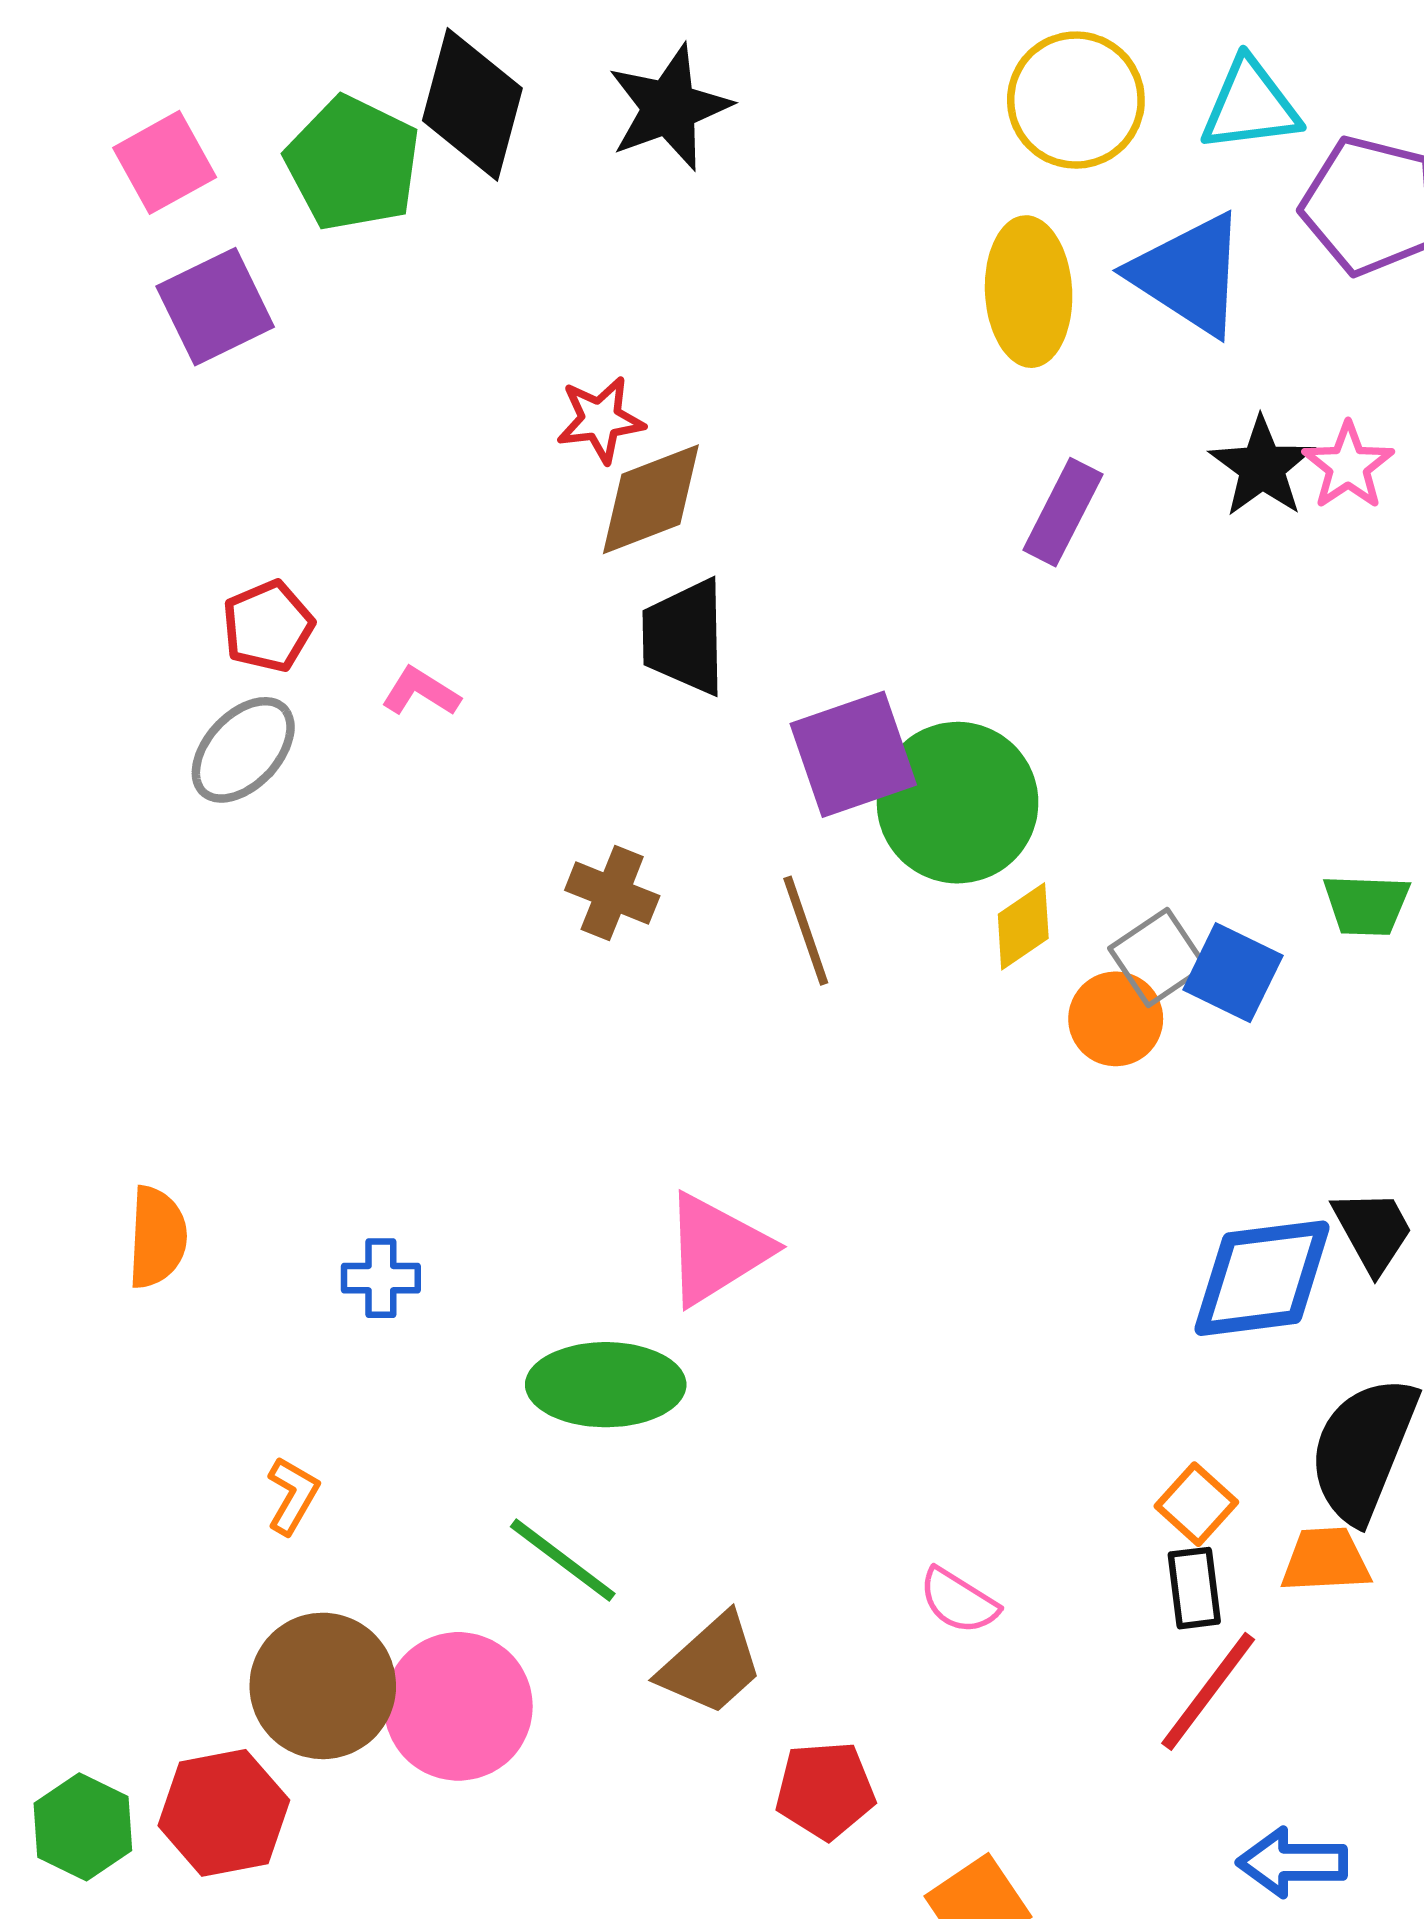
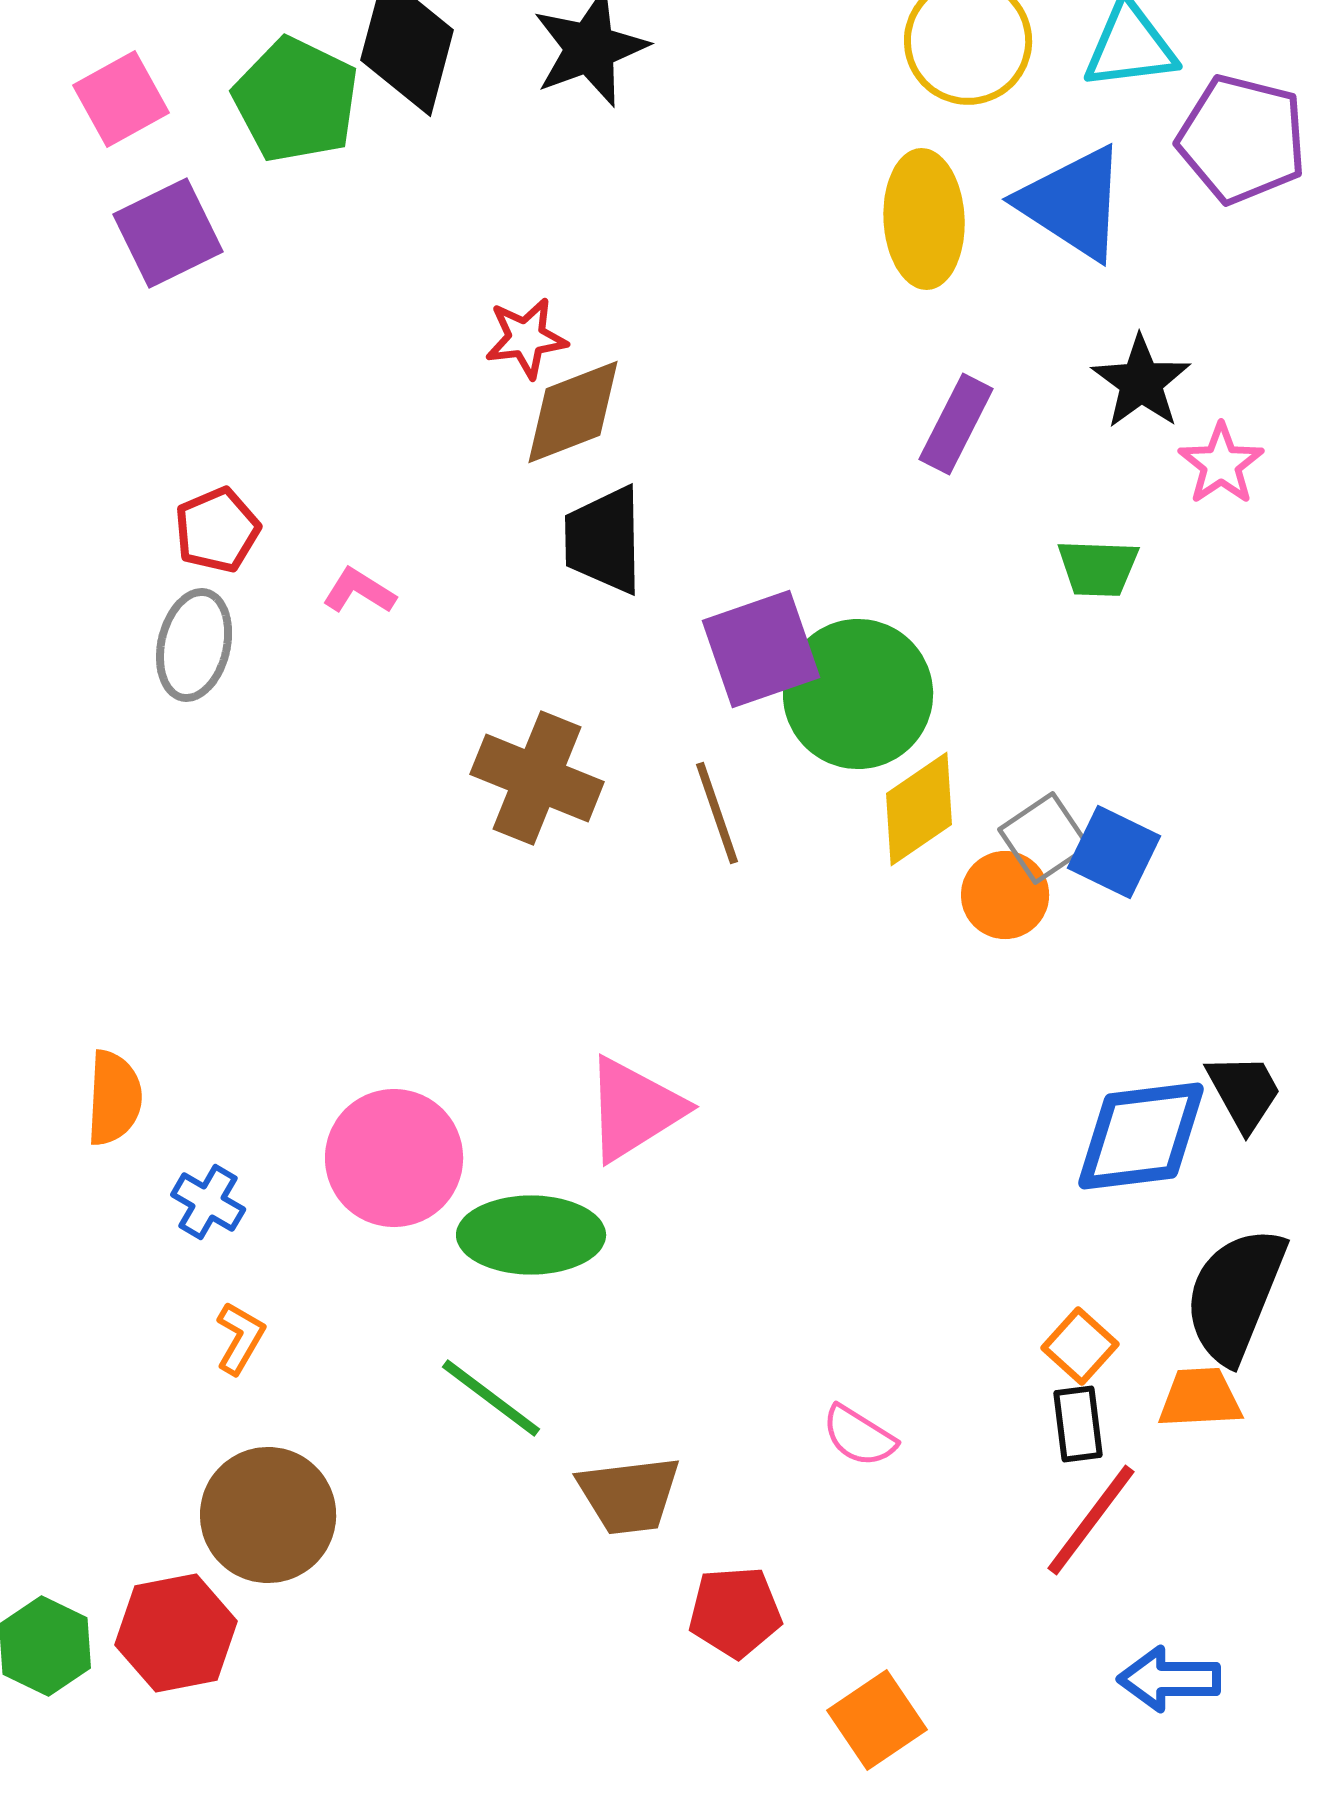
pink star: (1348, 466) -> (1221, 464), moved
gray ellipse: (243, 750) -> (194, 645), turned -30
brown cross: (612, 893) -> (537, 778), size x1.5
green trapezoid: (1366, 905) -> (1098, 568), moved
yellow diamond: (1023, 926) -> (919, 809), size x1.4
blue cross: (381, 1278) -> (208, 1202), moved, turned 30
brown trapezoid: (711, 1664) -> (629, 1495), turned 35
pink circle: (458, 1706) -> (394, 1158), moved

